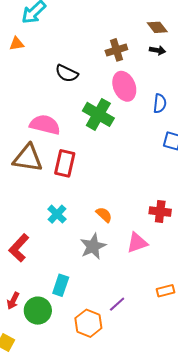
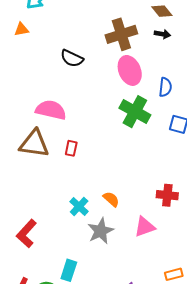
brown cross: (116, 50) -> (121, 34), size x1.4
green cross: (98, 114) -> (135, 112), moved
red rectangle: (65, 163) -> (71, 148), size x0.6
cyan cross: (57, 214) -> (79, 207), moved

